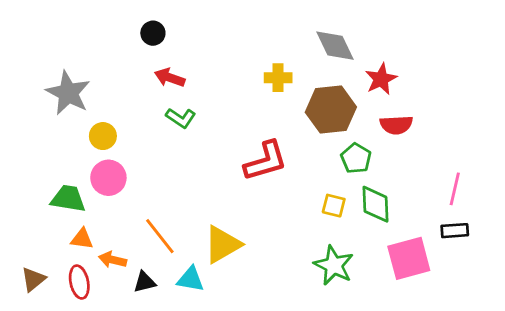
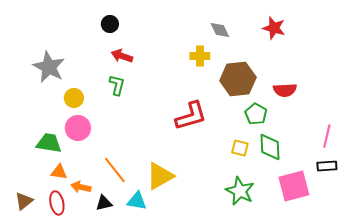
gray diamond: (335, 46) -> (220, 30), moved, size x0.7
red star: (381, 79) -> (274, 28), moved, turned -30
green L-shape: (181, 118) -> (117, 85), moved, turned -110

